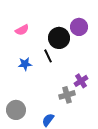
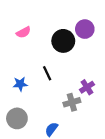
black line: (48, 56) -> (47, 73), moved
blue star: (25, 64) -> (20, 84), moved

